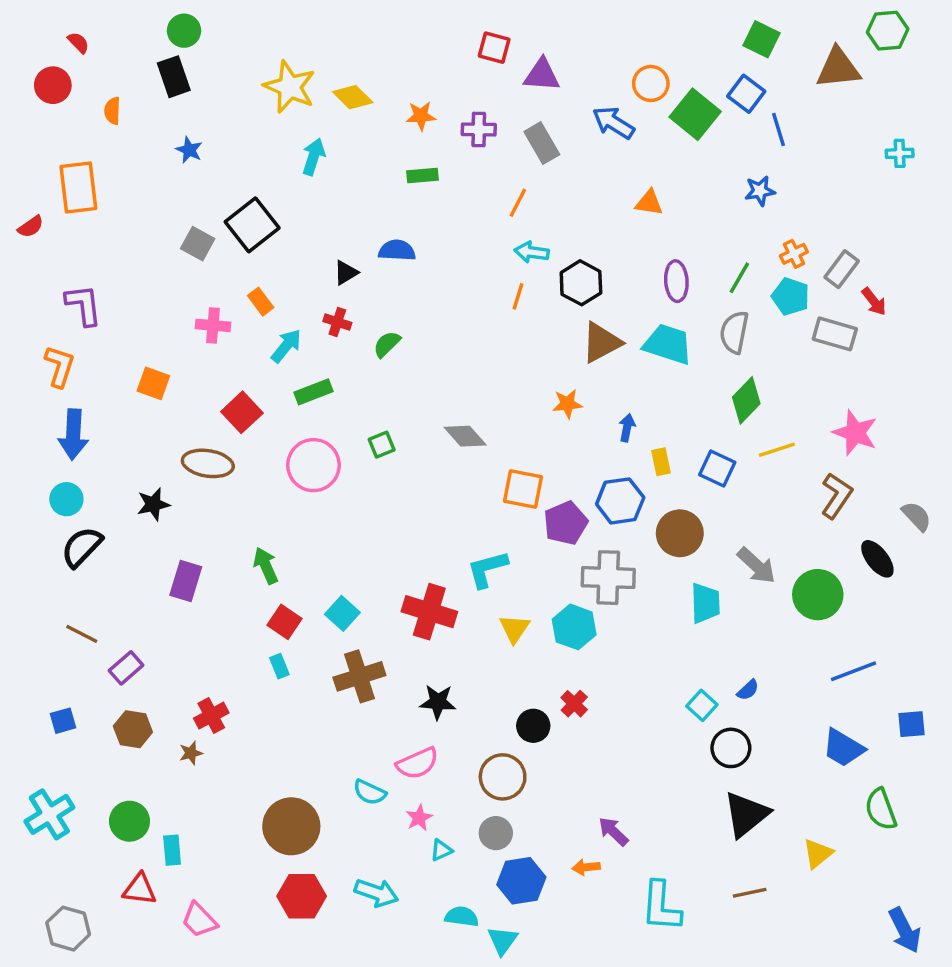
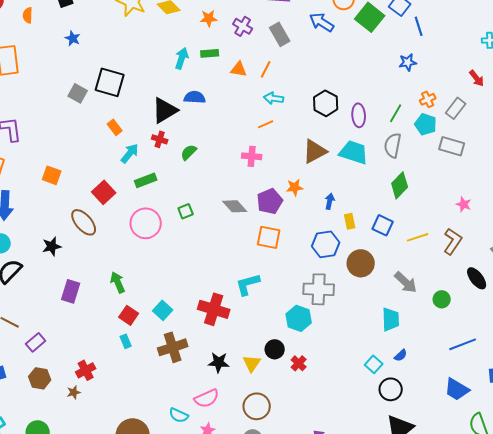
purple cross: (479, 129) -> (243, 26), turned 30
cyan arrow: (313, 157) -> (182, 58), moved
orange triangle: (649, 203) -> (239, 69), moved
black square: (252, 225) -> (110, 82), turned -36
black triangle: (346, 273) -> (165, 110), size x1.8
black hexagon: (581, 283) -> (326, 103), moved
orange line: (518, 296) -> (266, 124), turned 49
red arrow: (874, 302) -> (477, 78), moved
pink cross: (213, 325) -> (252, 156), moved
pink star: (855, 433) -> (464, 204), size x0.6
yellow line: (777, 450) -> (418, 237), moved
brown ellipse: (208, 463) -> (84, 222), turned 40
purple pentagon: (566, 523) -> (270, 201), moved
green circle: (818, 595) -> (442, 299), size x0.6
cyan trapezoid: (705, 603) -> (391, 319), moved
yellow triangle: (515, 629) -> (252, 363), moved
black circle: (533, 726) -> (275, 349), moved

